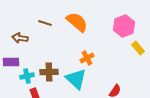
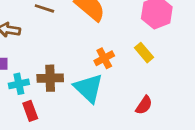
yellow rectangle: (138, 48) -> (144, 53), moved

